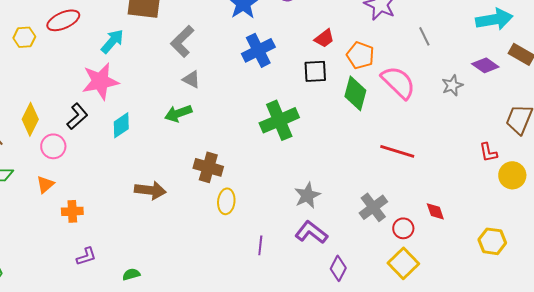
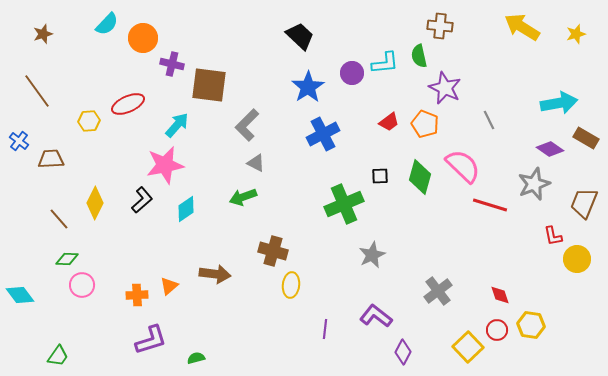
orange pentagon: (360, 55) -> (425, 124), moved
black square: (315, 71) -> (380, 176), moved, size x0.7
gray star: (452, 85) -> (534, 184), moved, size x1.5
pink circle: (53, 146) -> (82, 285), moved
red line: (397, 151) -> (490, 205), moved
orange triangle: (45, 184) -> (169, 286), moved
gray star: (307, 195) -> (372, 255), moved
red circle: (403, 228) -> (497, 330), moved
yellow hexagon: (492, 241) -> (531, 325), moved
purple L-shape: (86, 256) -> (151, 340), size x1.6

